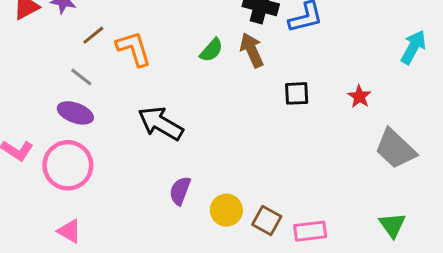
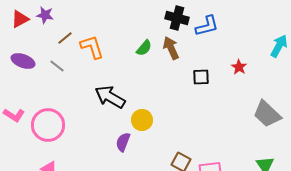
red star: (359, 96) -> (239, 67), moved
purple ellipse: (75, 113) -> (23, 61), moved
yellow circle: (226, 210) -> (142, 120), moved

